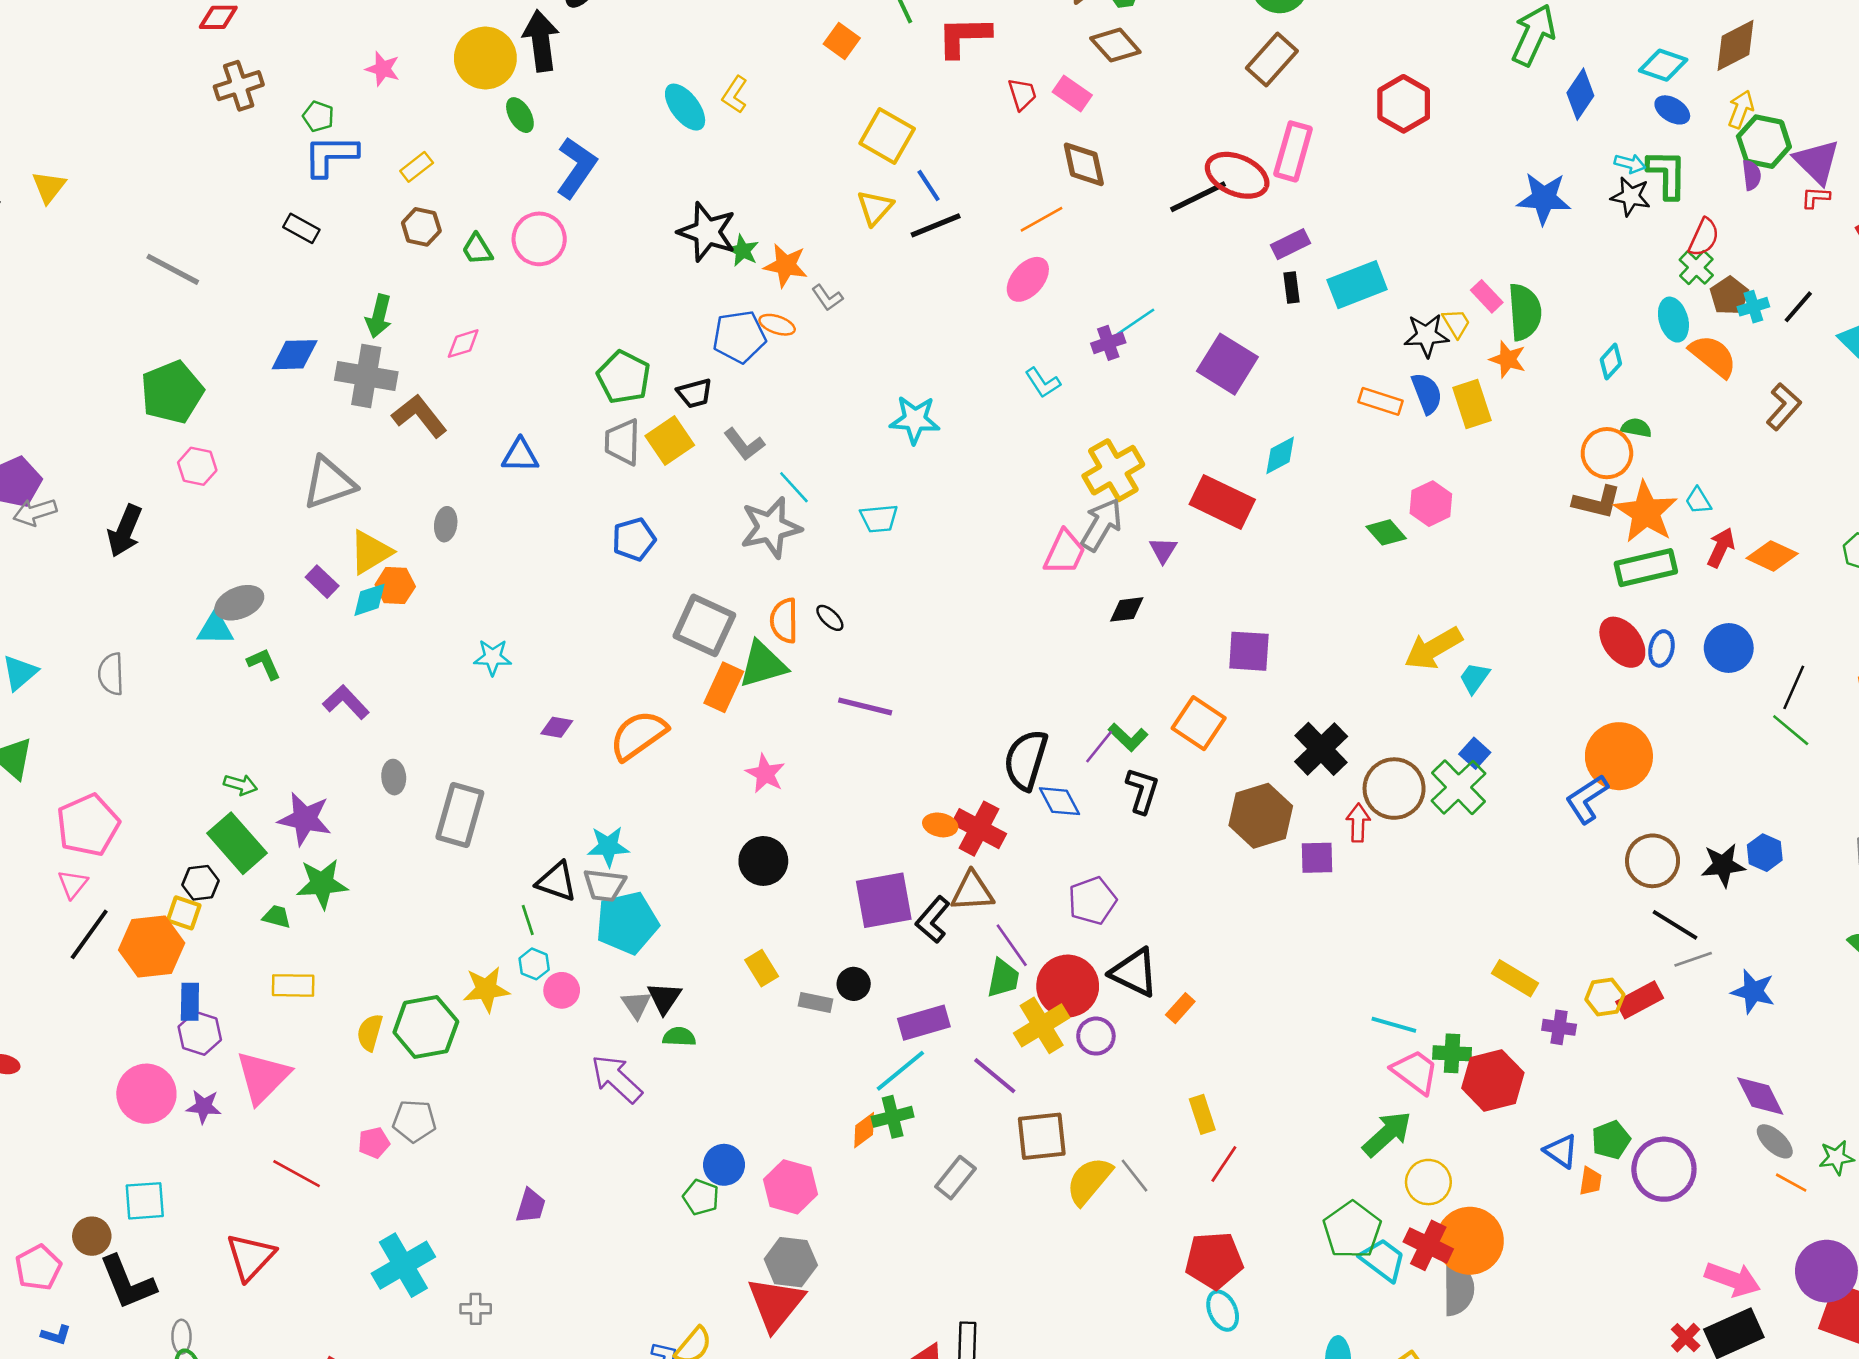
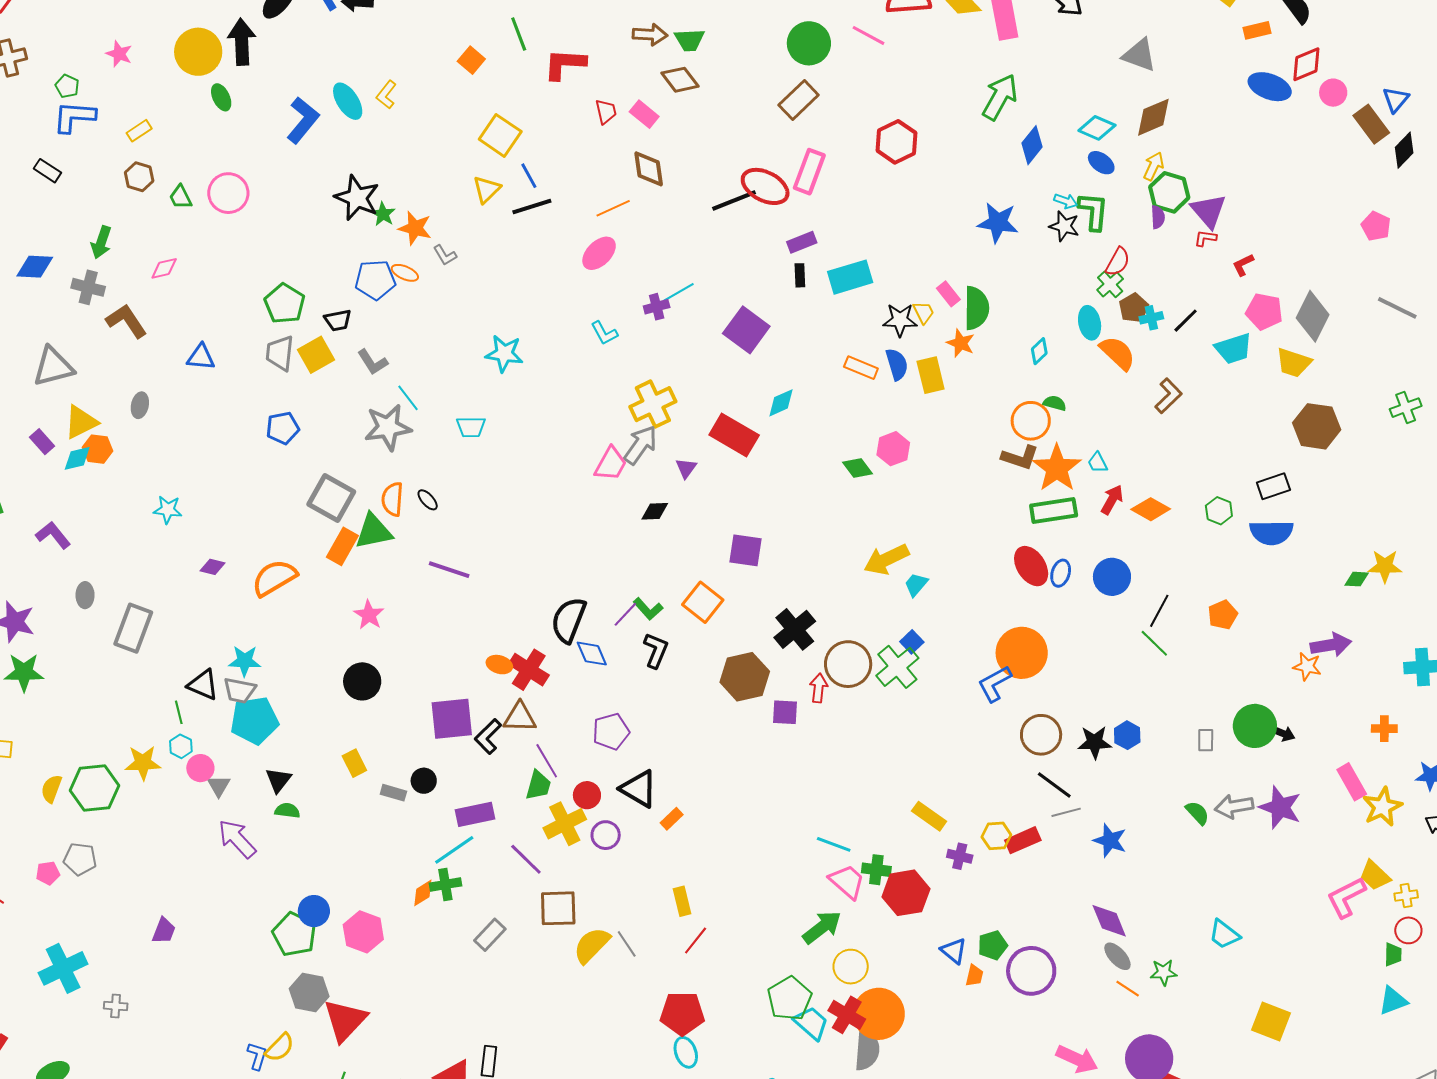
blue L-shape: (576, 168) -> (303, 120), moved
gray cross: (366, 376) -> (88, 287), size x0.7
red circle: (1068, 986) -> (587, 795), size x0.6
gray triangle: (636, 1005) -> (219, 786), moved
green pentagon: (701, 1197) -> (294, 934), size x1.6
gray hexagon: (791, 1262) -> (309, 993), moved

